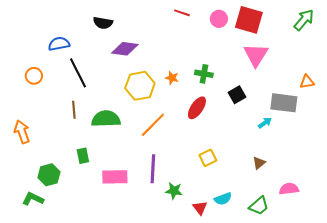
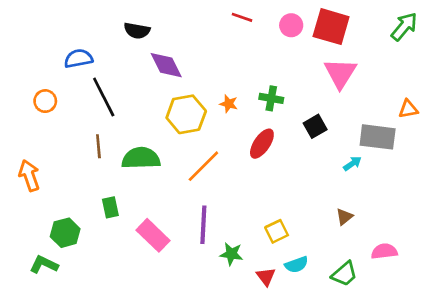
purple diamond: (125, 49) -> (166, 65), turned 56
yellow square: (208, 158) -> (277, 231), moved
pink rectangle: (115, 177) -> (153, 235), turned 45

